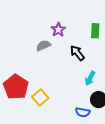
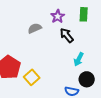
purple star: (58, 30) -> (58, 16), moved

